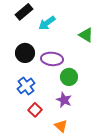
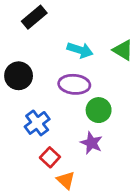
cyan arrow: (47, 23) -> (80, 50), moved, turned -126
black circle: (25, 53) -> (19, 76), moved
orange triangle: (61, 126) -> (66, 180), moved

